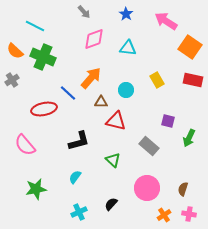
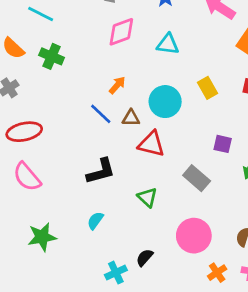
green cross: (43, 57) -> (52, 56), size x0.7
orange arrow: (91, 78) -> (117, 85), size x0.6
cyan circle: (126, 90) -> (165, 102), size x1.5
blue line: (68, 93) -> (101, 114), moved
red ellipse: (44, 109) -> (24, 132), moved
cyan cross: (79, 212) -> (116, 273), moved

